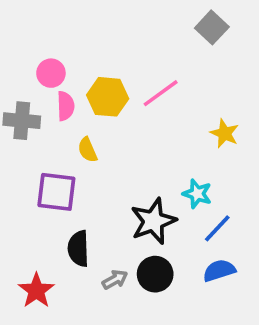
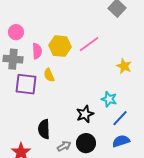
pink circle: (51, 73) -> (16, 32), moved
purple square: (56, 192) -> (26, 84), moved
black star: (153, 221) -> (85, 114), size x0.7

